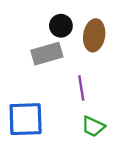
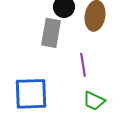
gray rectangle: (47, 54) -> (51, 33), turned -64

